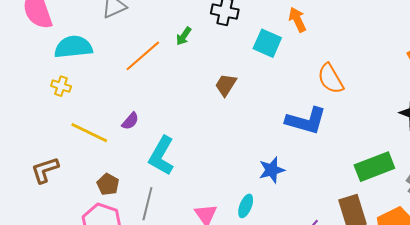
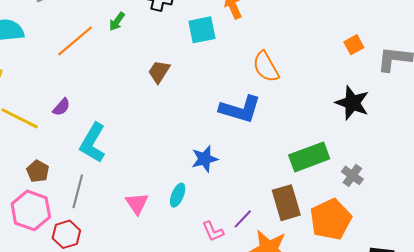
cyan square: (267, 43) -> (202, 30), turned -36

